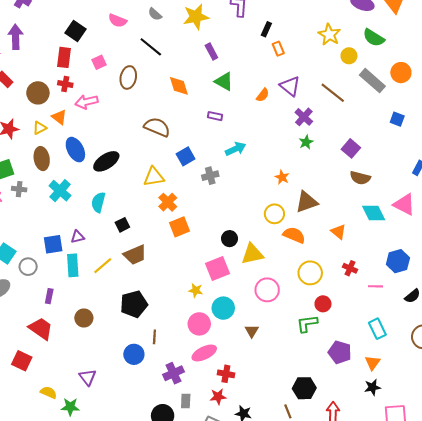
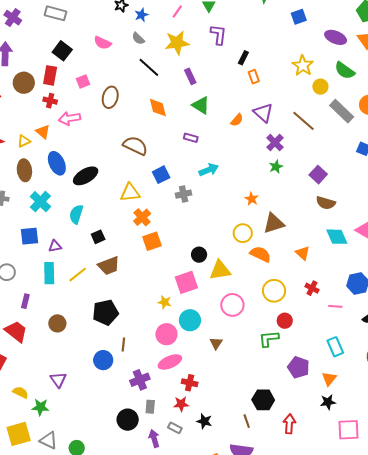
black line: (151, 47) -> (149, 67), moved
brown circle: (38, 93) -> (24, 83), moved
blue square: (53, 244) -> (30, 236), moved

